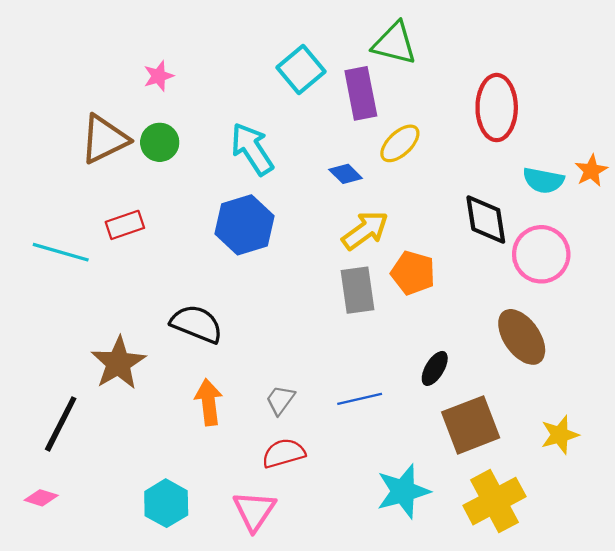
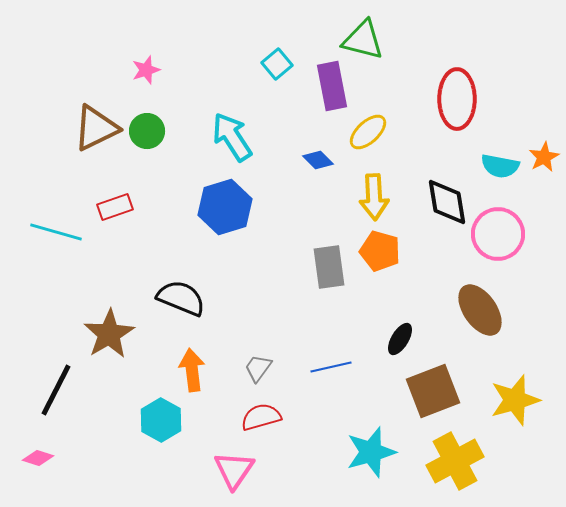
cyan square: (301, 69) -> (277, 64), size x0.7
yellow arrow: (365, 230) -> (374, 197), moved, turned 123
yellow star: (560, 435) -> (515, 400), size x1.4
cyan hexagon: (166, 503) -> (161, 420), moved

